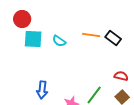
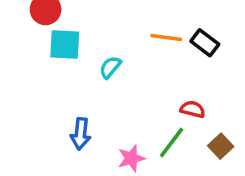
cyan semicircle: (59, 41) -> (110, 67), moved, turned 96
red semicircle: (121, 76) -> (193, 109), moved

